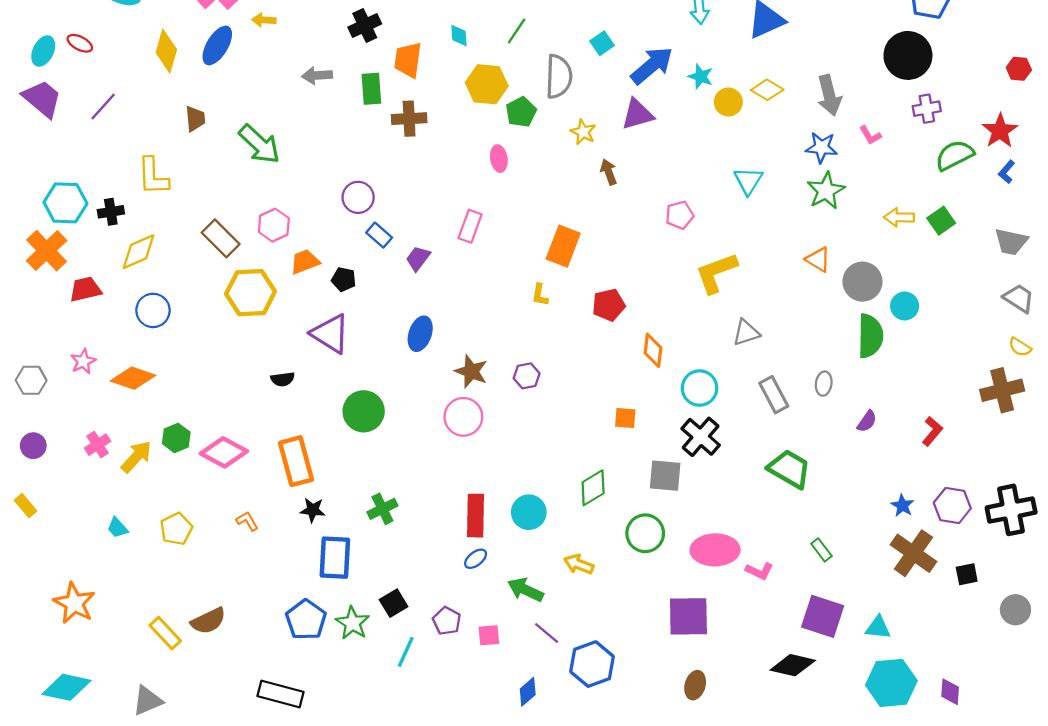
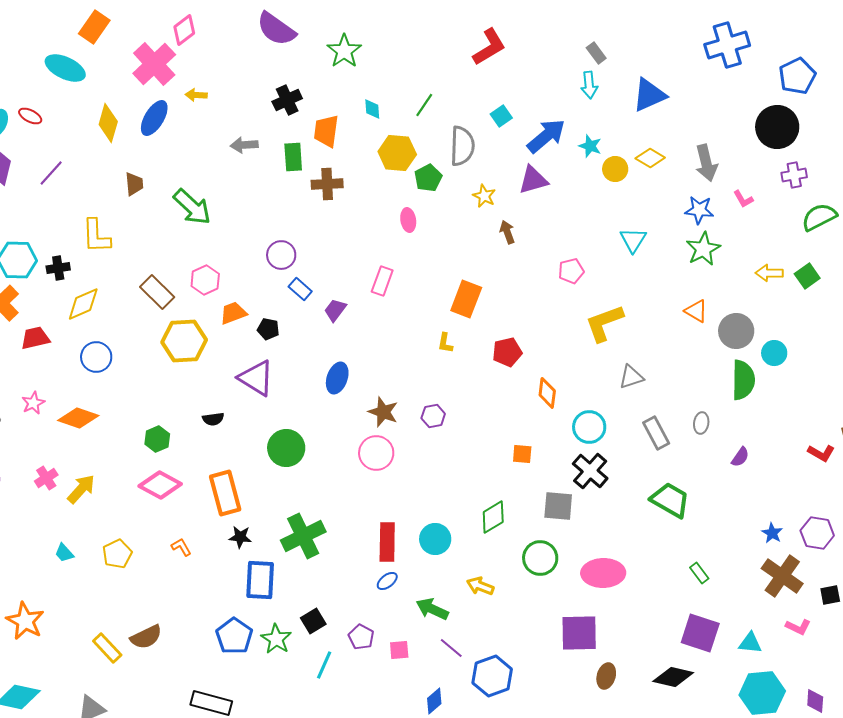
red L-shape: (932, 431) -> (821, 453), moved, turned 80
green hexagon: (176, 438) -> (157, 439), moved
green cross: (382, 509) -> (303, 536), size x1.6
pink L-shape: (759, 571) -> (798, 627), moved
brown ellipse: (695, 685) -> (606, 676), moved

